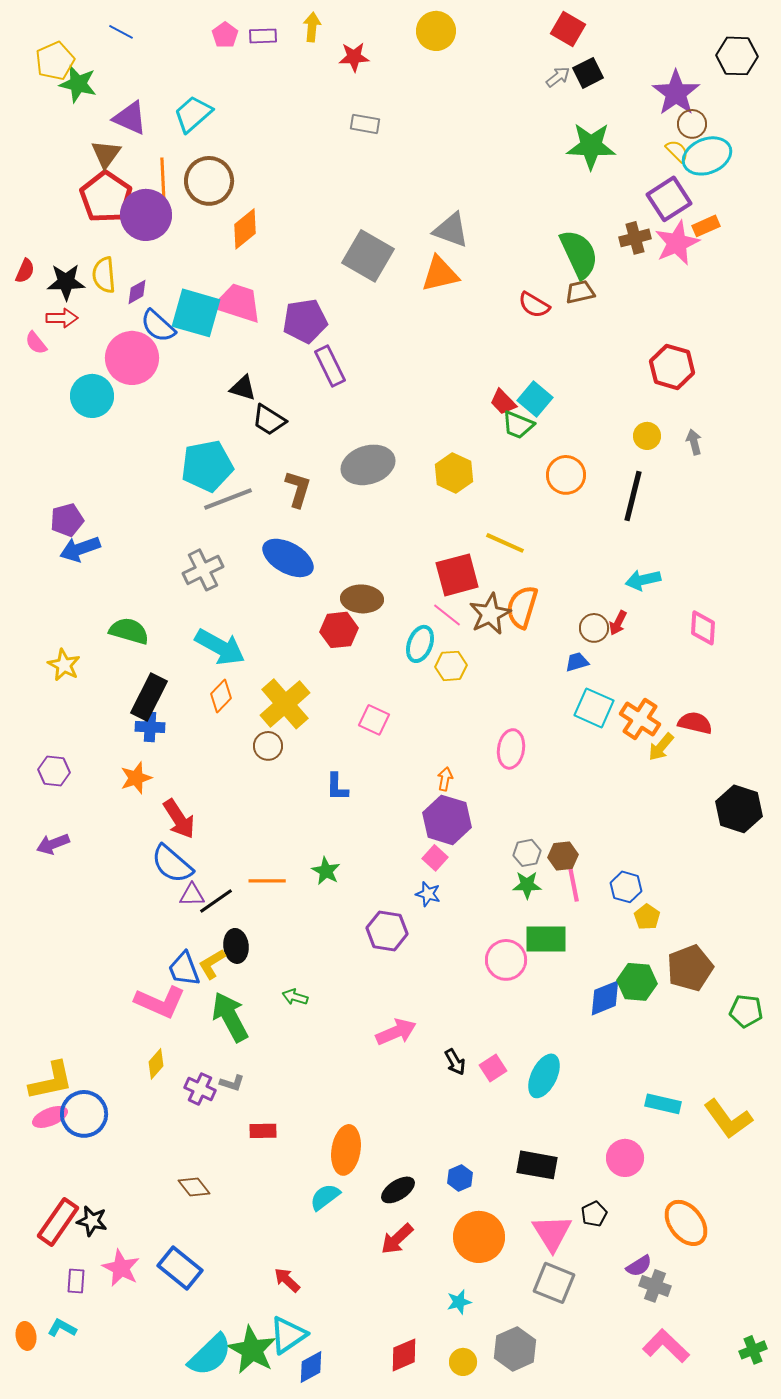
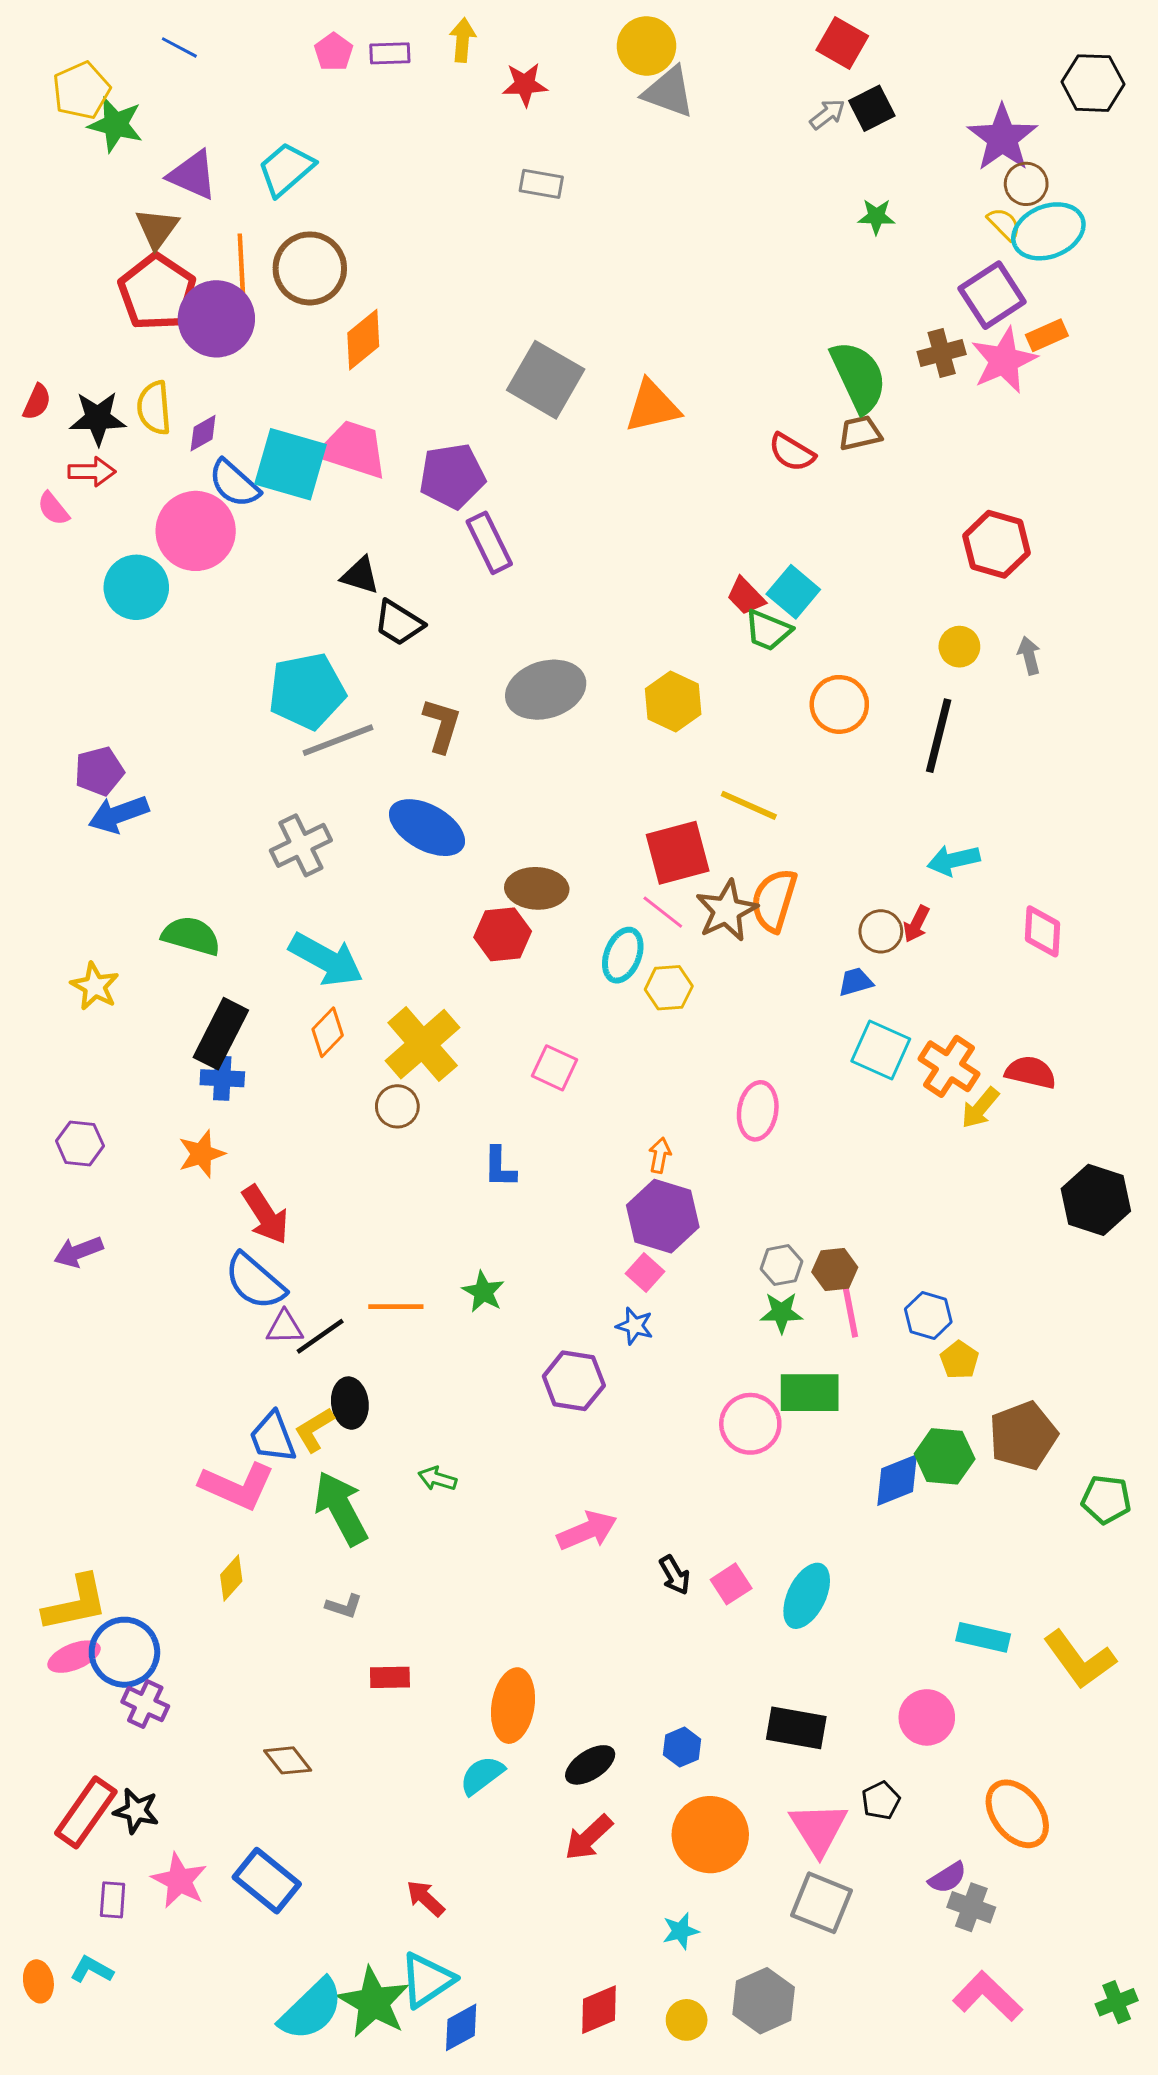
green star: (591, 146) -> (876, 217), size x0.5
gray triangle: (451, 230) -> (669, 92), moved
purple cross: (200, 1089) -> (145, 1704), moved

